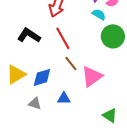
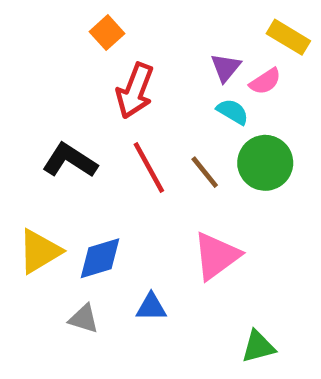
brown line: (71, 63) -> (205, 172), moved
green triangle: (110, 115) -> (258, 347), turned -49

